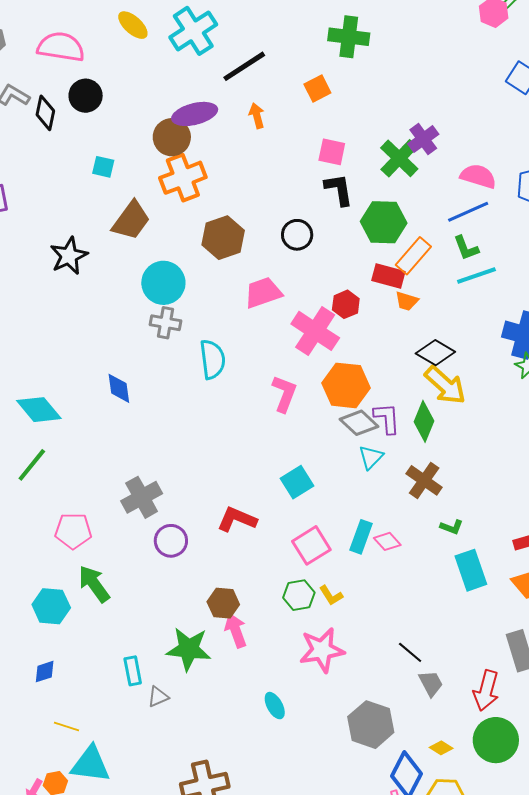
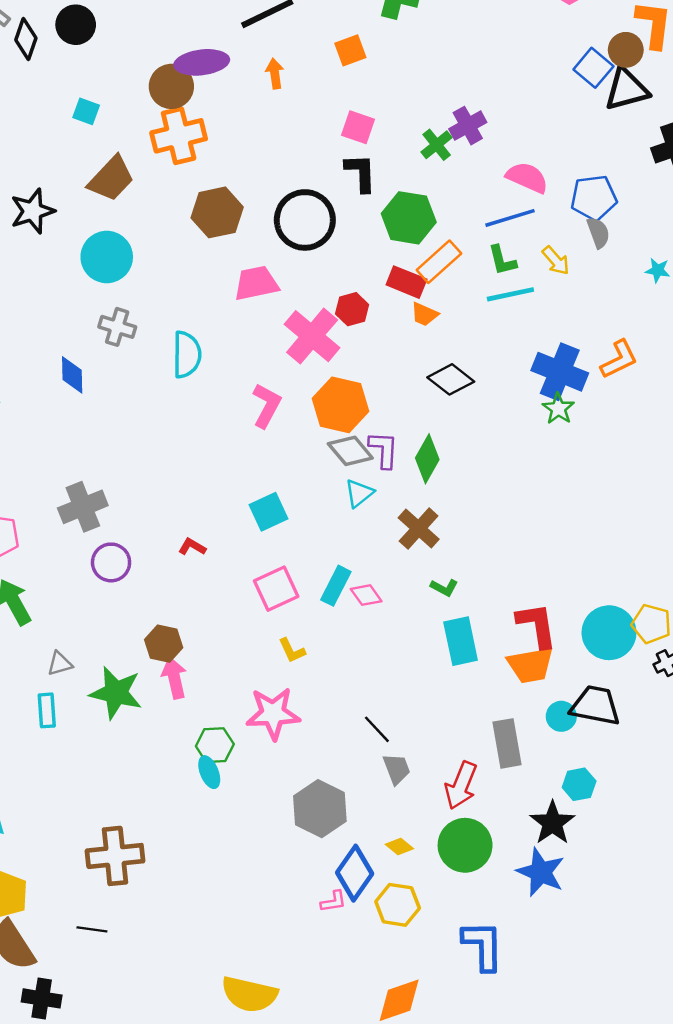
green cross: (399, 158) -> (437, 145), size x0.7
black circle: (297, 235) -> (305, 220), size x1.6
cyan circle: (163, 283) -> (107, 257), moved
gray cross: (166, 323) -> (117, 327), moved
yellow arrow: (445, 385) -> (556, 261), moved, size x0.6
red L-shape: (237, 519) -> (192, 547), size x0.6
green hexagon: (299, 595) -> (215, 745), moved
gray triangle: (158, 697) -> (60, 664), moved

